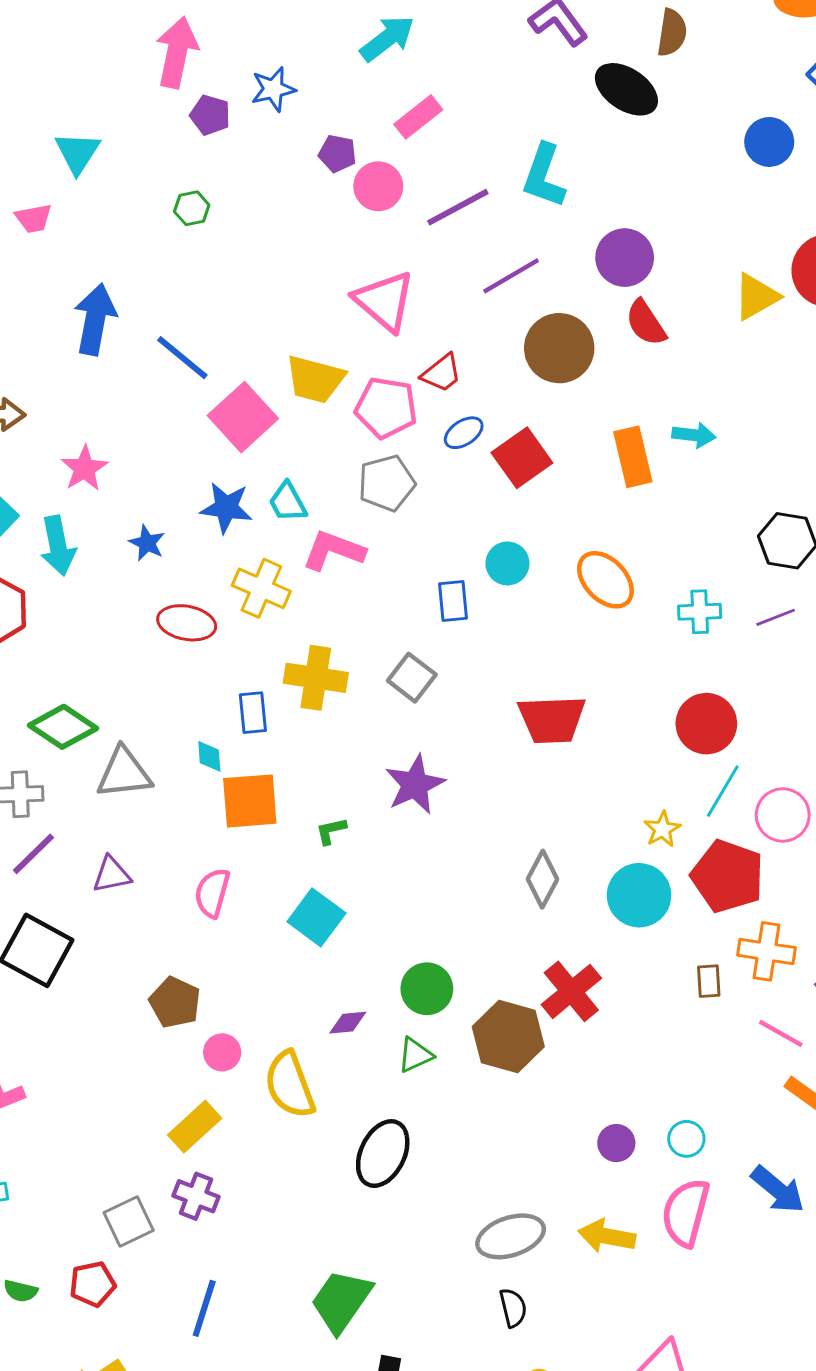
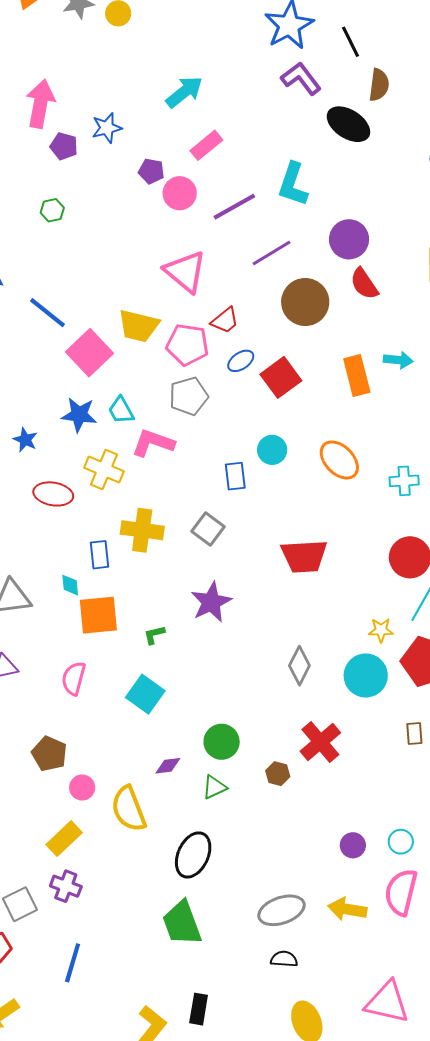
yellow star: (662, 829) -> (381, 630), turned 30
brown hexagon: (508, 1037) -> (278, 774), size x0.5
green trapezoid: (341, 1301) -> (182, 923), moved, turned -54
black semicircle: (513, 1308) -> (284, 959), turned -72

